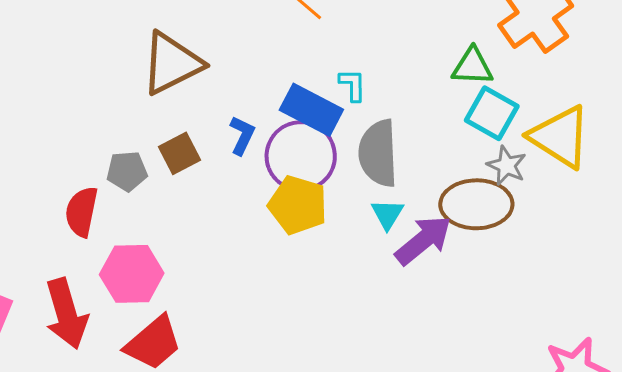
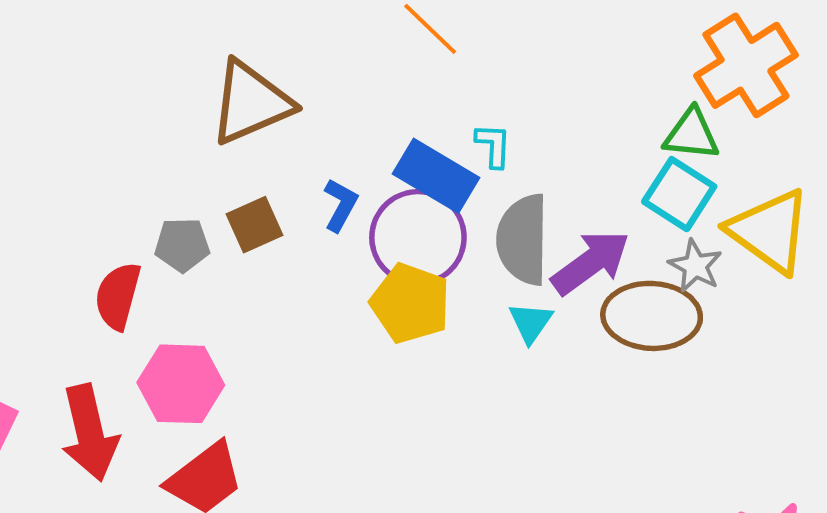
green triangle: (472, 67) -> (691, 134), moved
purple arrow: (423, 240) -> (591, 262), moved

